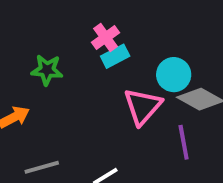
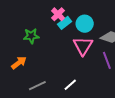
cyan circle: (174, 75) -> (85, 24), moved

